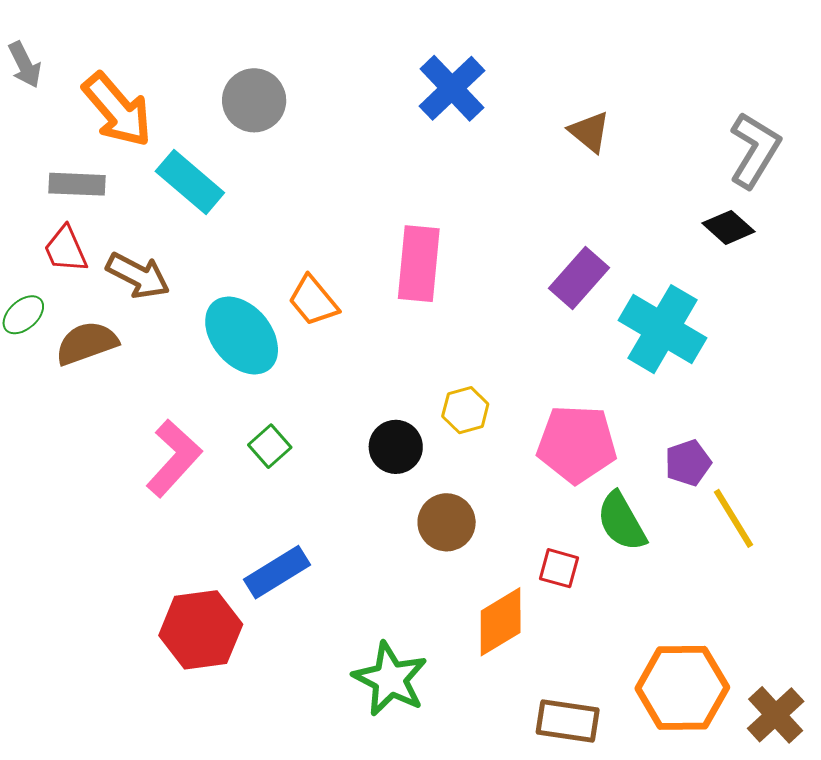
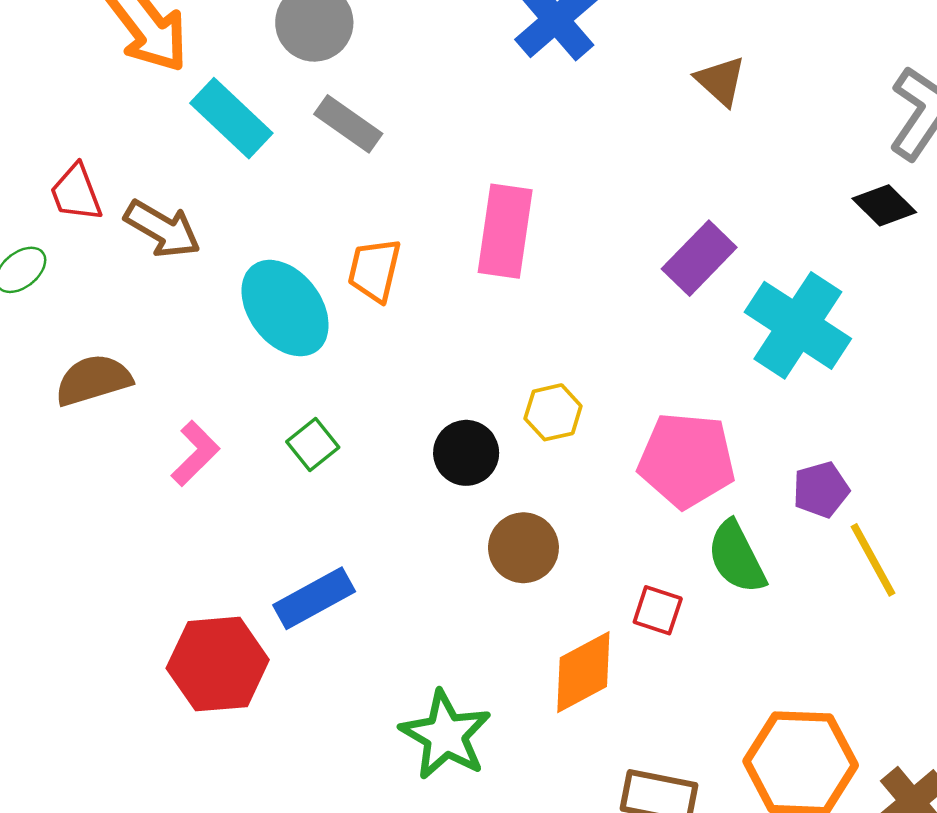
gray rectangle: (77, 184) -> (348, 124), moved, turned 30
orange trapezoid: (313, 301) -> (374, 270), turned 50
brown semicircle: (87, 343) -> (93, 380), moved
pink L-shape: (174, 458) -> (195, 453), size x0.7

